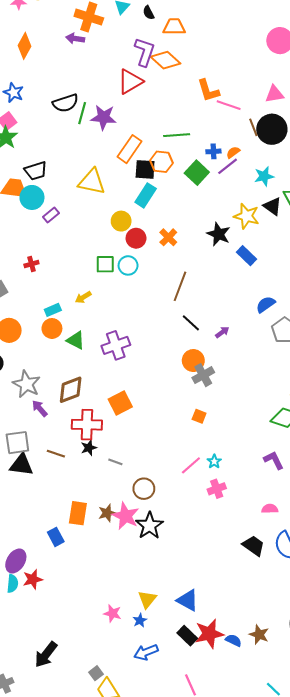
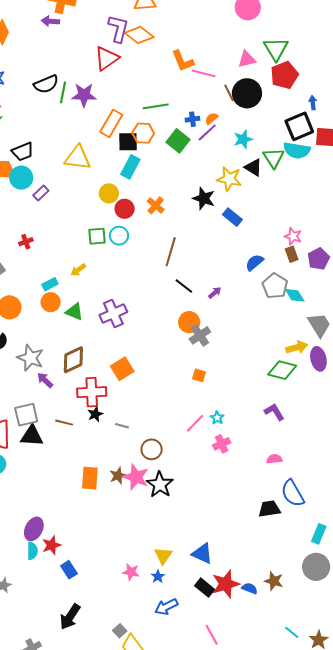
blue rectangle: (56, 537) -> (69, 570), moved
black trapezoid: (254, 546) -> (269, 509), moved, turned -40

